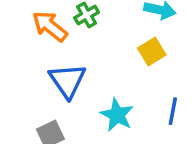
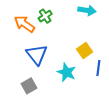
yellow square: (152, 51) -> (85, 51), moved

